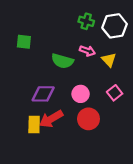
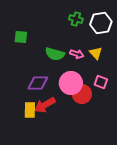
pink arrow: (87, 51) -> (77, 54), moved
pink square: (115, 93) -> (101, 82), turned -32
pink circle: (81, 94) -> (71, 83), size x1.5
red circle: (88, 119) -> (82, 94), moved

